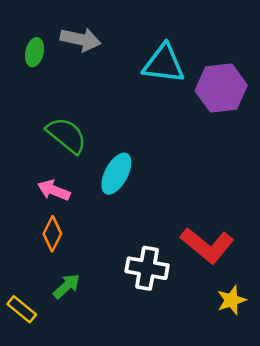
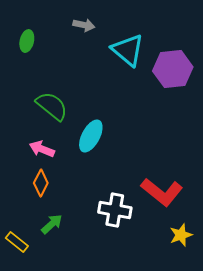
gray arrow: (81, 39) -> (84, 25), moved, size x0.7
cyan triangle: (164, 64) -> (128, 50), turned 33

